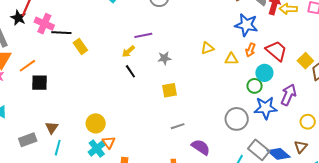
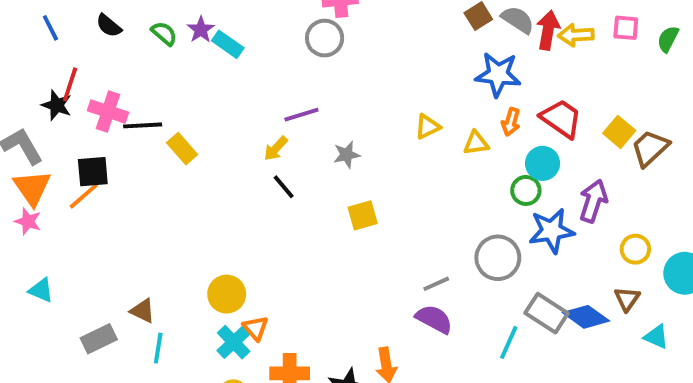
black square: (40, 83) -> (93, 172), moved
gray line: (178, 126) -> (436, 284), moved
brown triangle: (52, 128) -> (143, 311), turned -32

